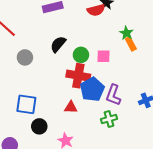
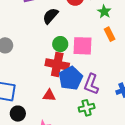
green star: (126, 33) -> (104, 12), moved
black semicircle: (58, 44) -> (50, 16), moved
pink square: (104, 56) -> (83, 46), size x1.5

